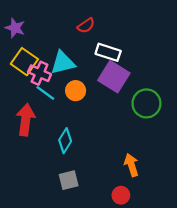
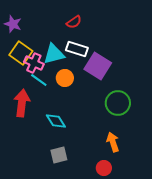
white rectangle: (108, 52) -> (77, 49), moved
green circle: (146, 103) -> (118, 103), moved
cyan diamond: (65, 141) -> (56, 121), turned -65

